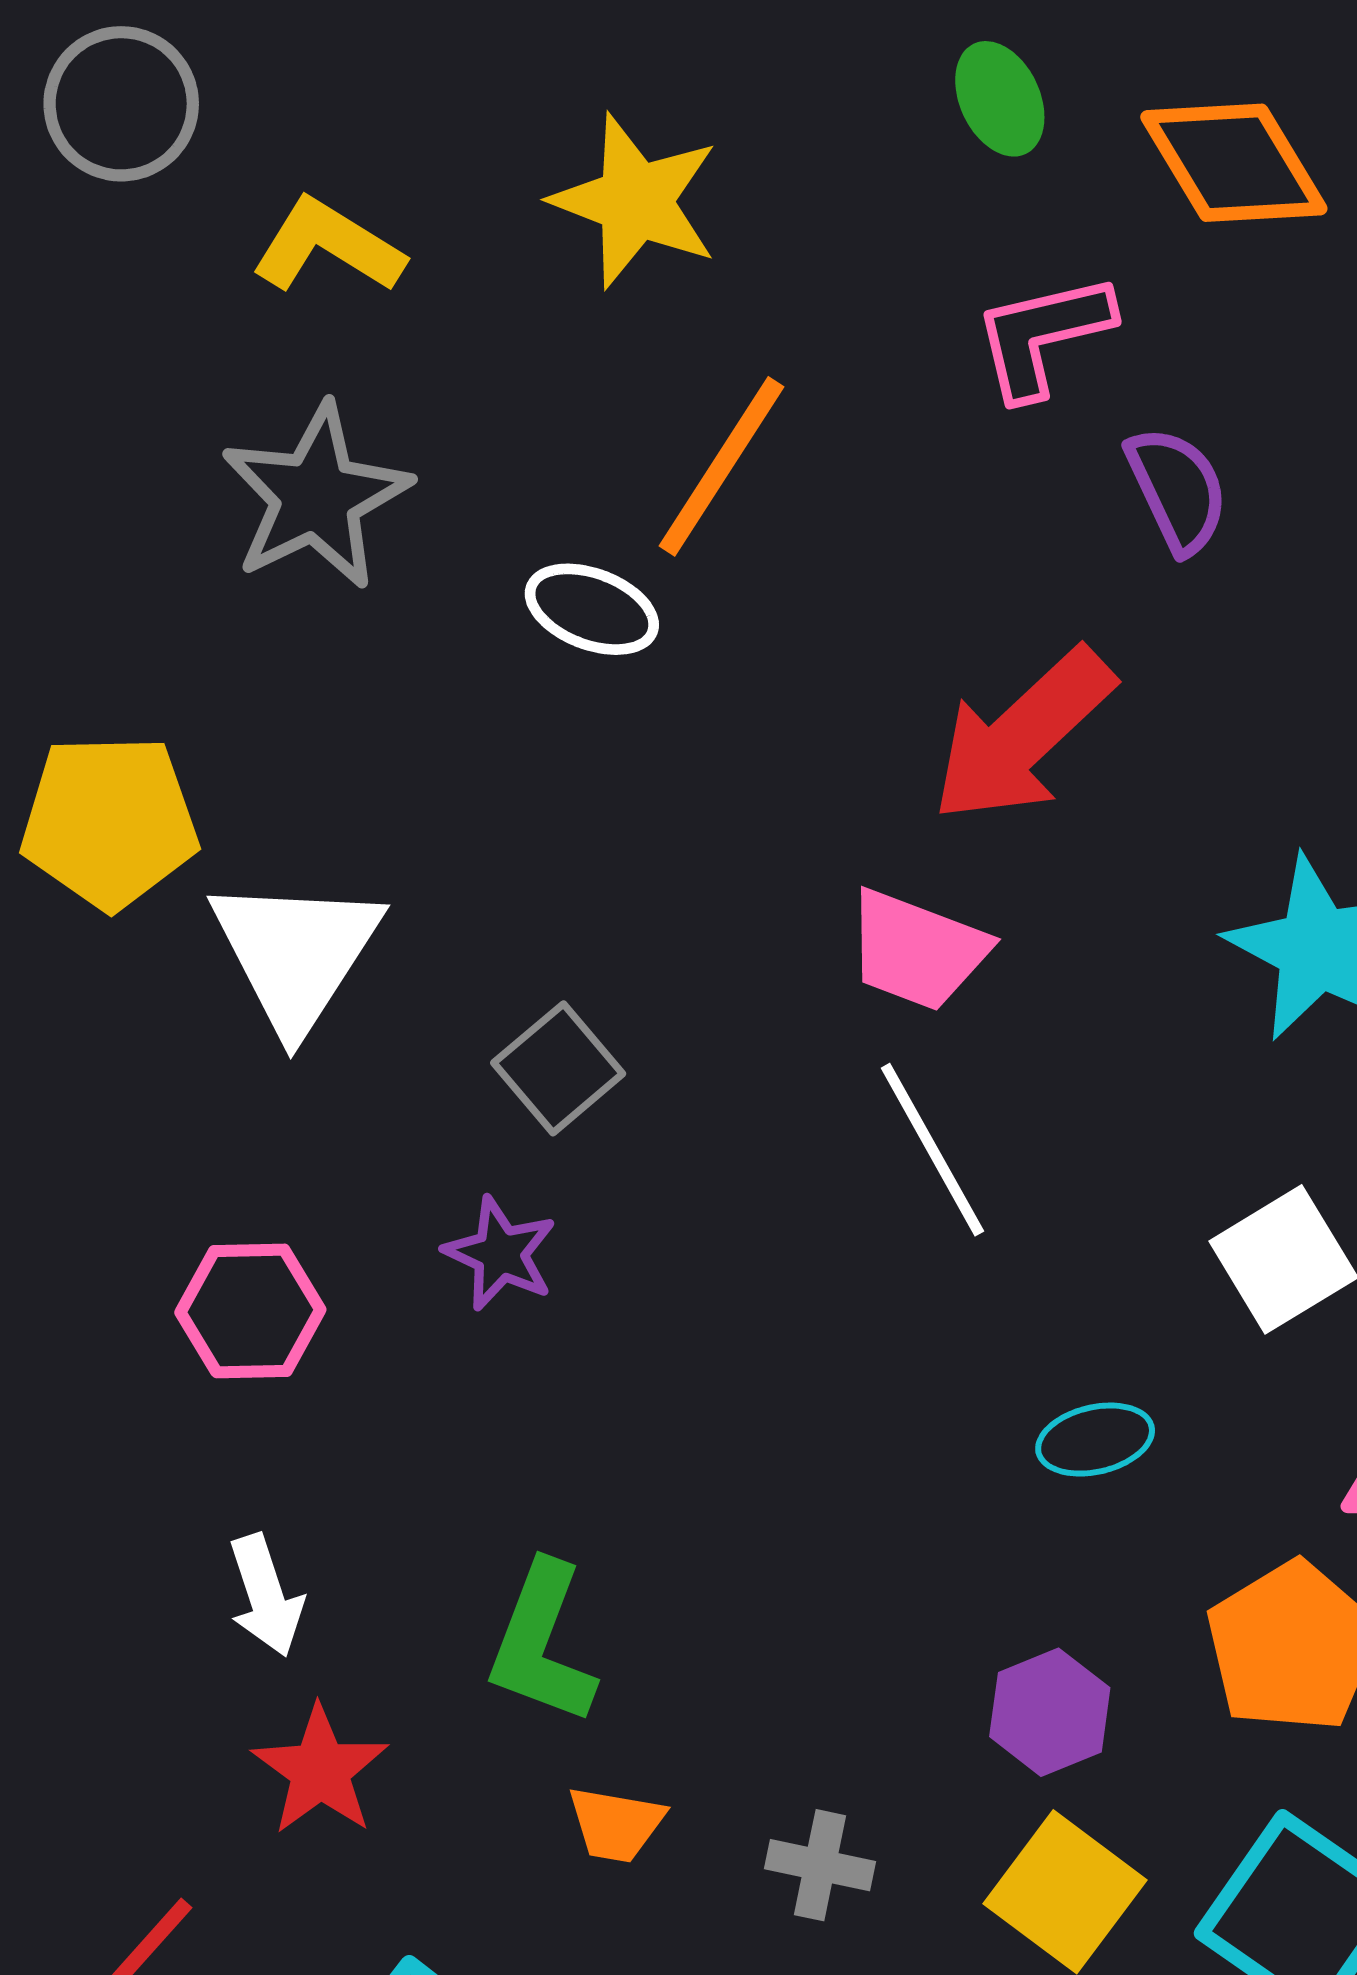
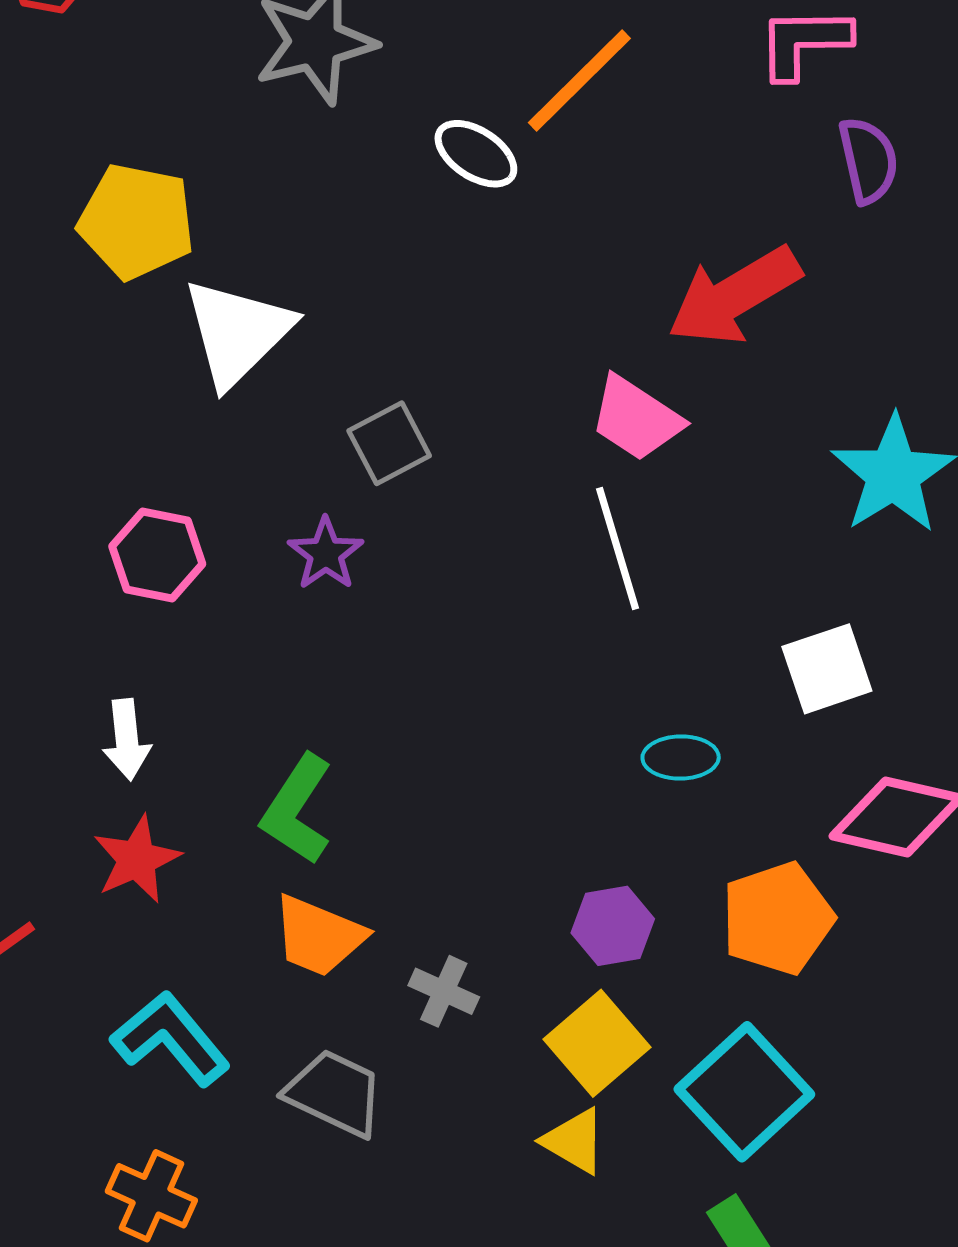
orange trapezoid: (616, 1824) -> (319, 936), size x1.5

